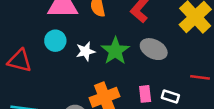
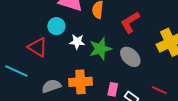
red triangle: (20, 61) -> (38, 47), moved

